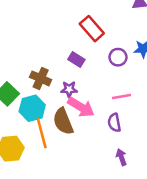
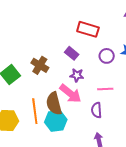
red rectangle: (92, 29) -> (88, 29), turned -40
purple star: (69, 89) -> (77, 75), moved
cyan hexagon: (32, 108) -> (56, 121), moved

